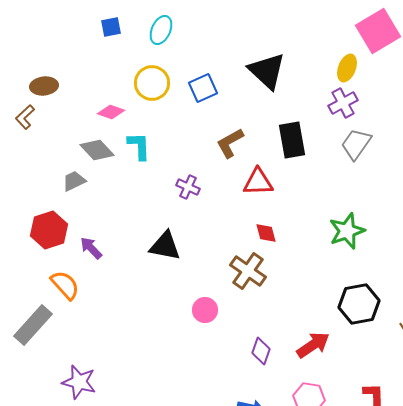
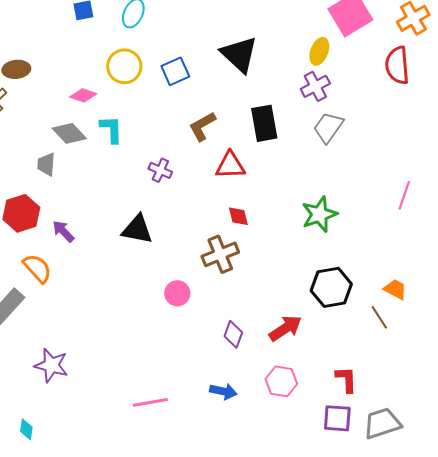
gray trapezoid: (74, 181) -> (46, 164), turned -60
brown cross: (248, 271) -> (220, 254), turned 33

